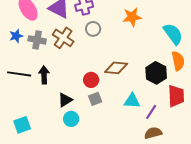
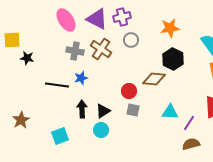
blue star: (16, 36) -> (81, 78), moved
black hexagon: (156, 73) -> (173, 59), moved
black arrow: (44, 75) -> (82, 109), moved
gray square: (95, 99) -> (133, 110), turned 32
cyan circle: (71, 119) -> (101, 130), moved

